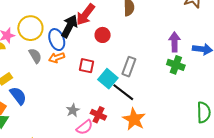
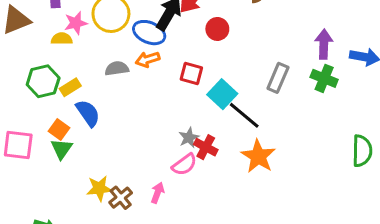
blue ellipse: (57, 40) -> (149, 33), turned -50
gray semicircle: (35, 56) -> (117, 68), moved, turned -70
gray rectangle: (129, 67) -> (278, 78), moved
gray star: (73, 110) -> (189, 138), moved

